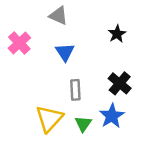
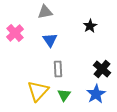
gray triangle: (58, 16) -> (45, 12), turned -35
black cross: (120, 83) -> (102, 69), moved
blue star: (112, 116) -> (96, 94), moved

